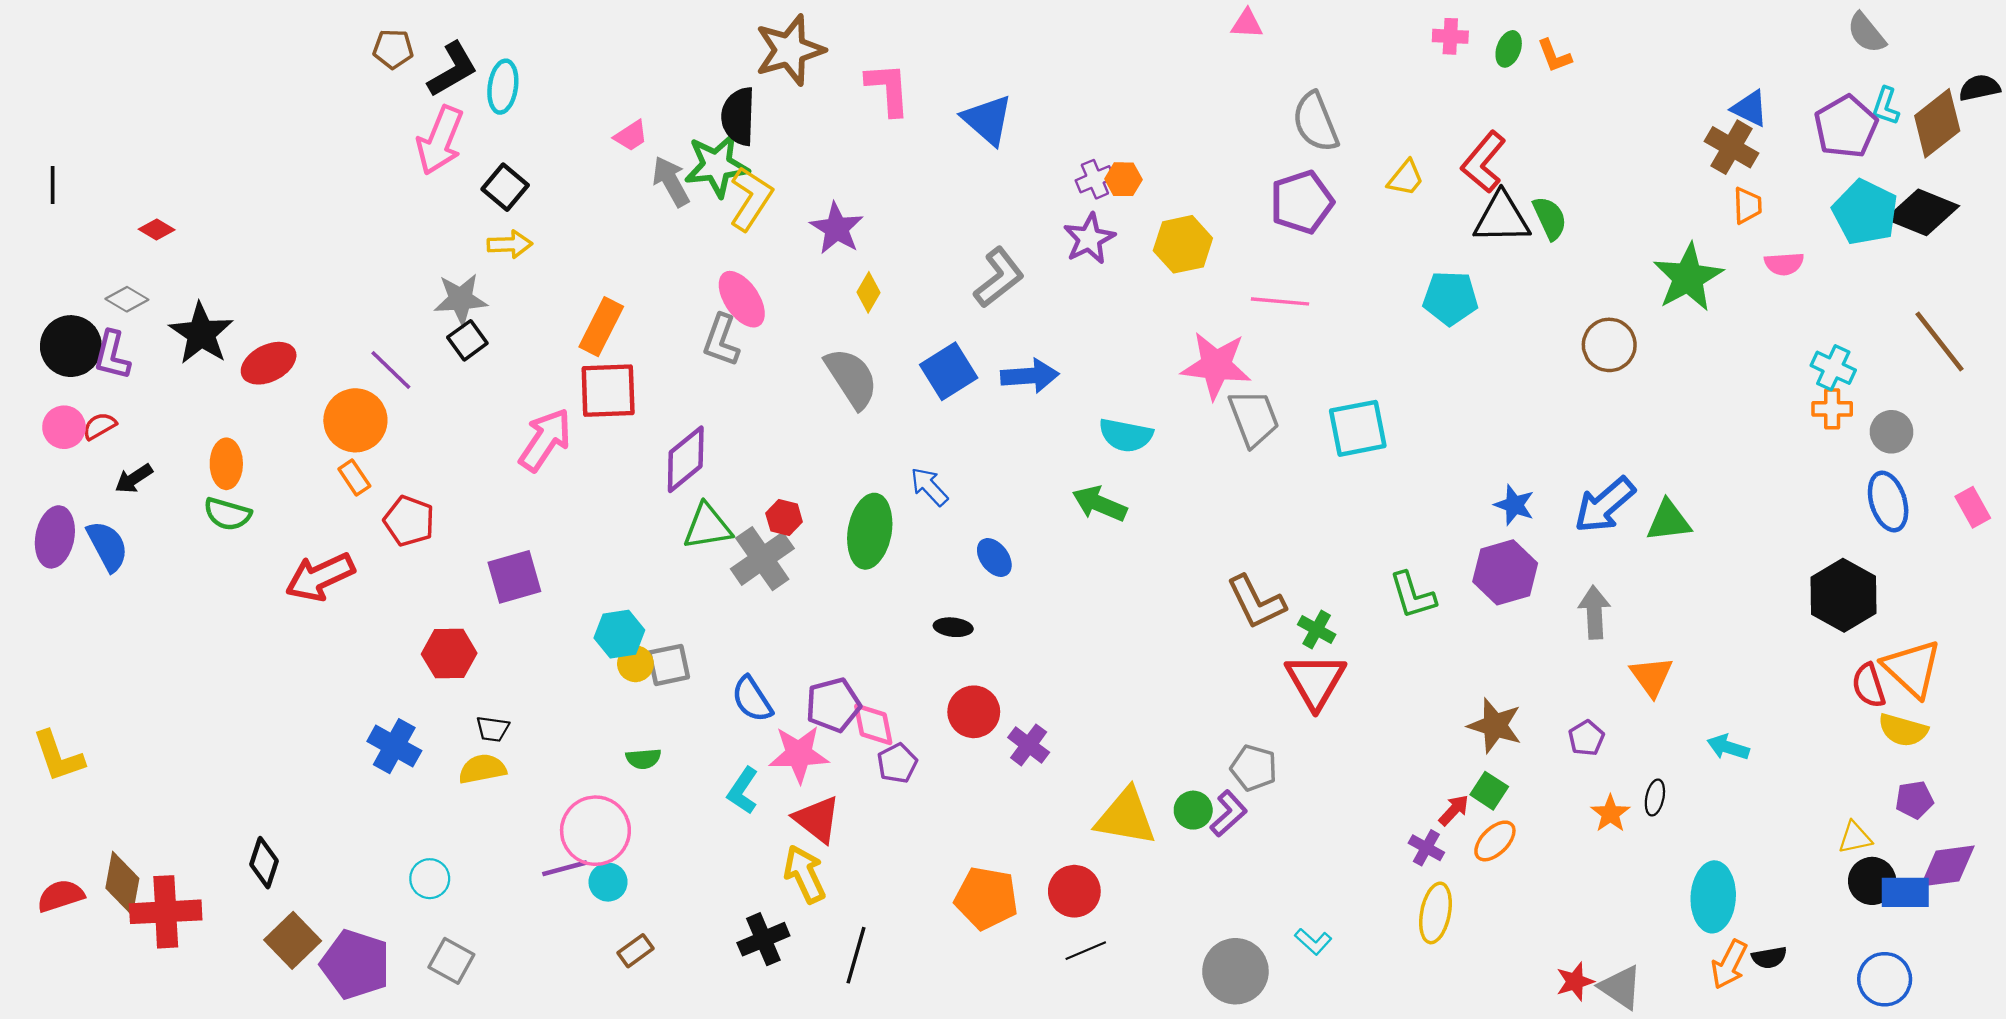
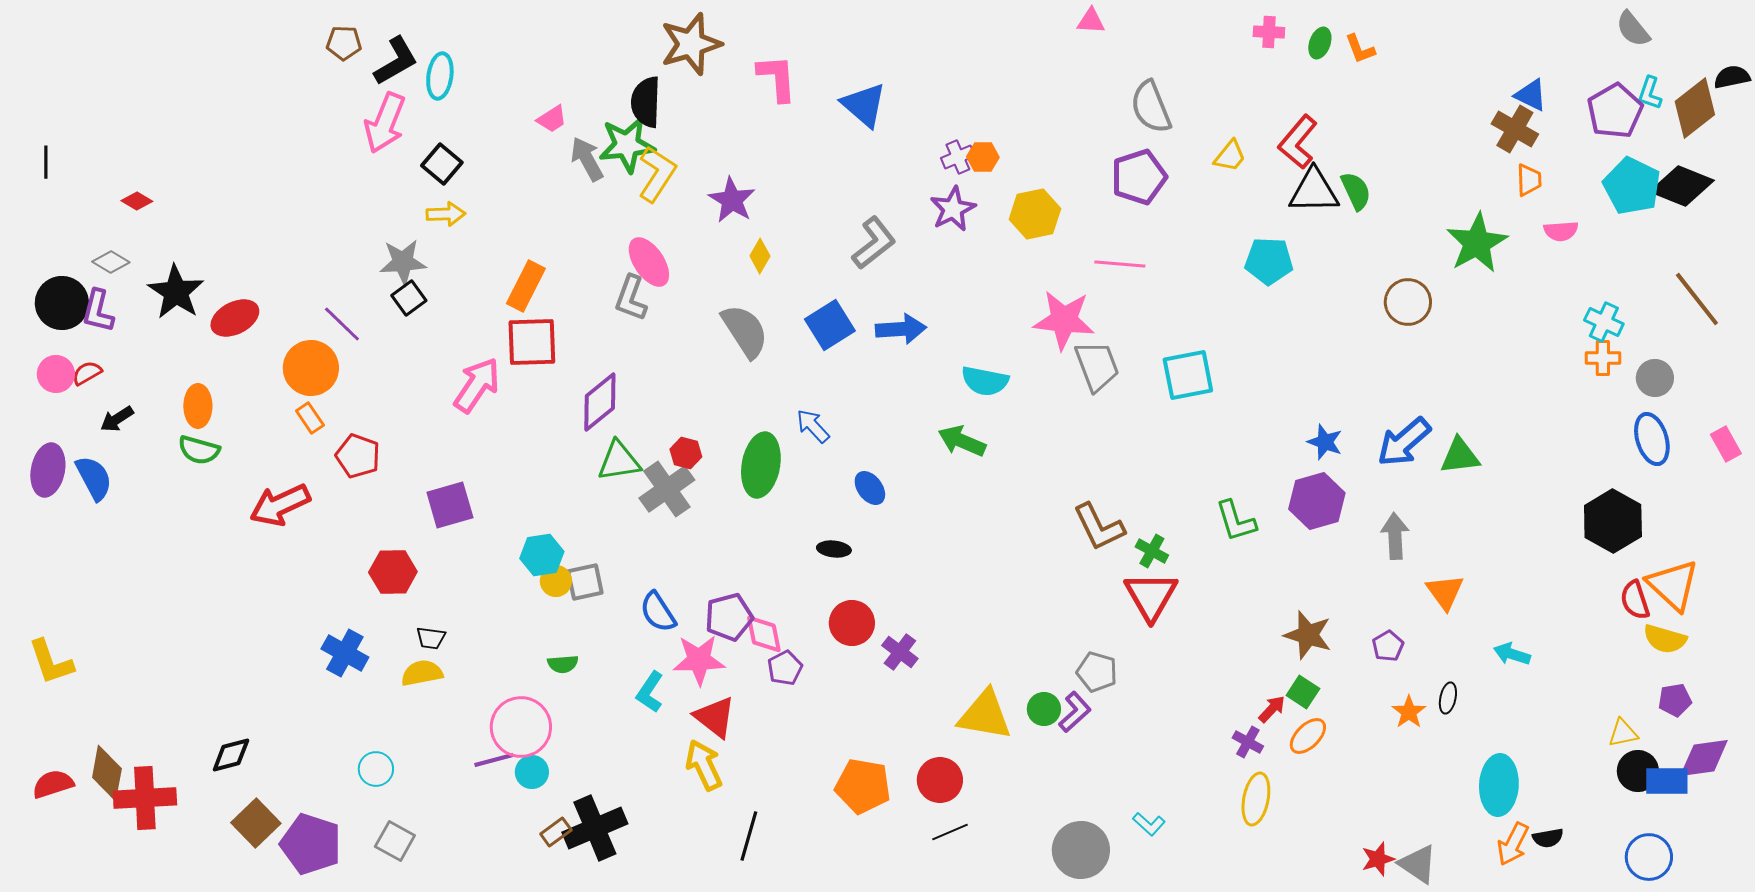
black diamond: (264, 863) -> (231, 755), turned 57
black cross: (763, 939) -> (595, 828), moved, size x1.4

